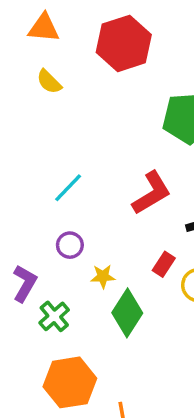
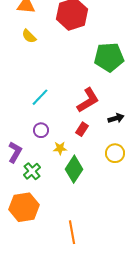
red rectangle: (164, 264) -> (82, 129), moved
orange hexagon: (70, 382) -> (24, 207), moved

